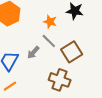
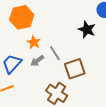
orange star: (50, 22) -> (34, 42), moved

